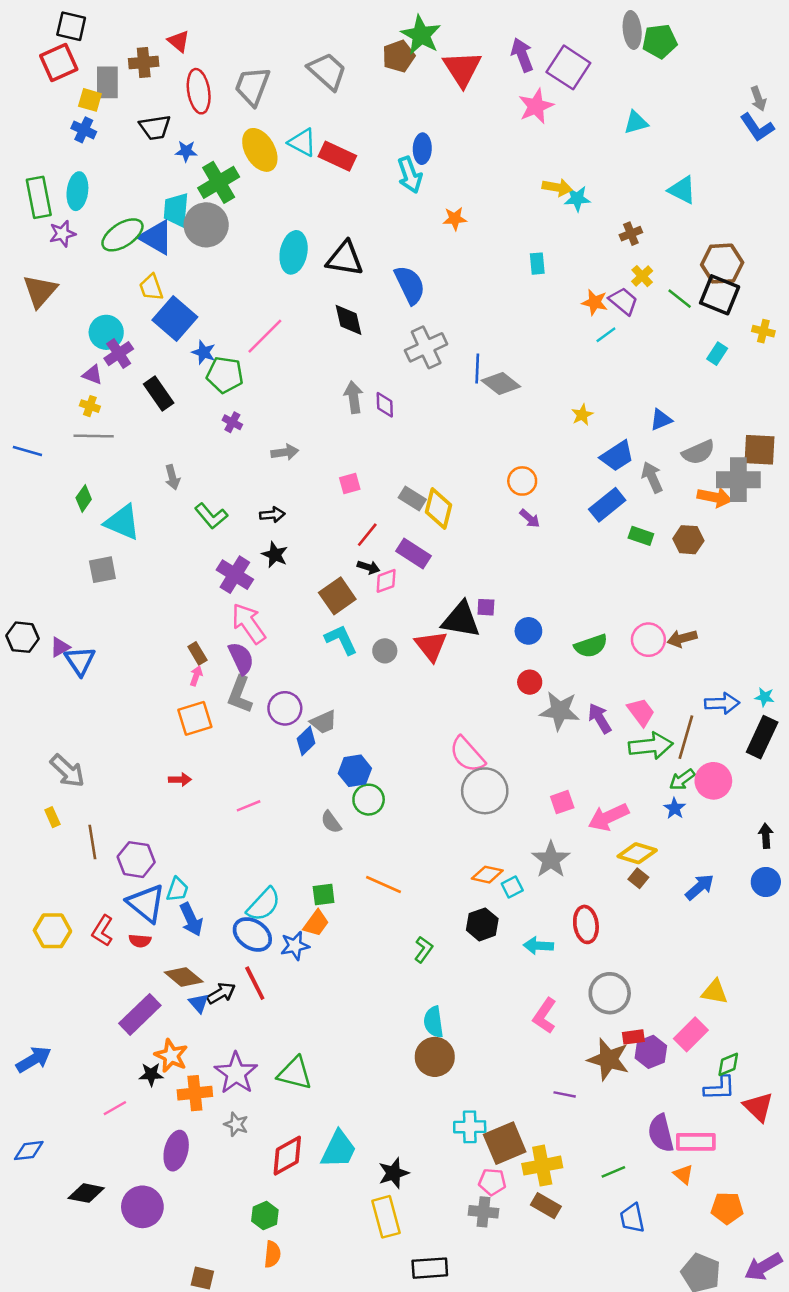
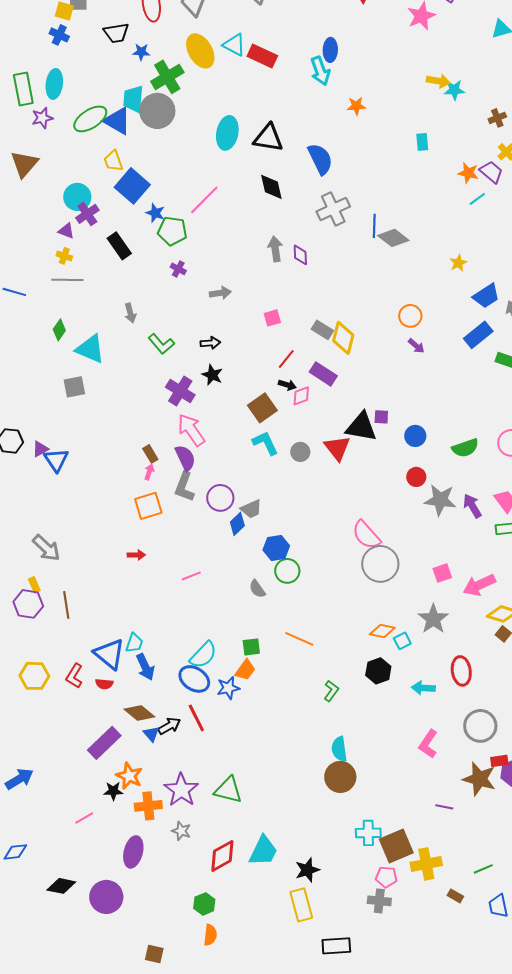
purple hexagon: (136, 860) -> (28, 604), moved
brown rectangle: (546, 1206) -> (455, 896), moved, size x0.7

